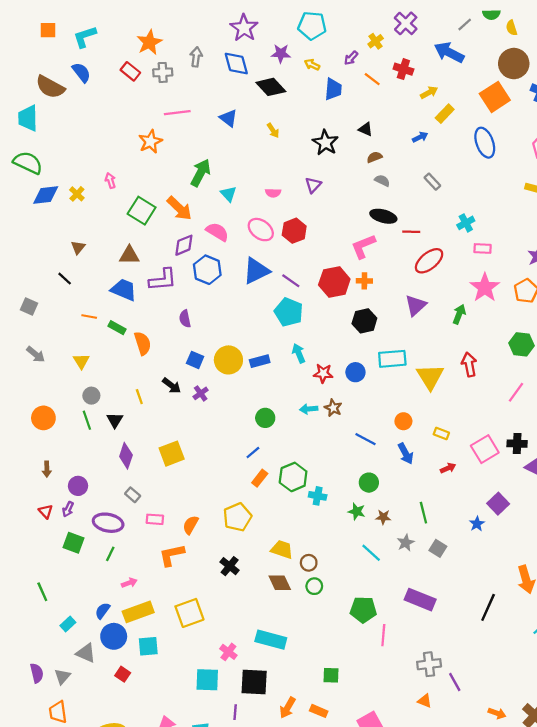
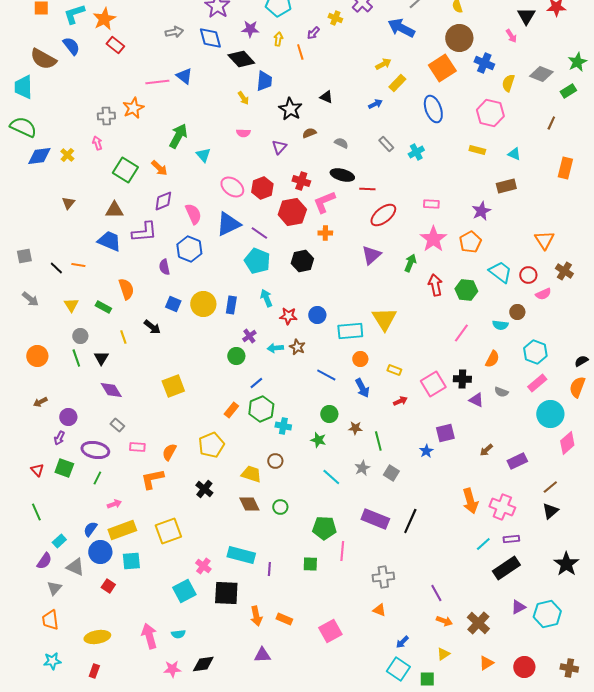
yellow cross: (376, 41) -> (335, 18), turned -32
orange star: (149, 42) -> (104, 19), moved
gray arrow: (196, 57) -> (174, 32), turned 72
yellow arrow: (312, 65) -> (278, 39), turned 72
red cross: (403, 69) -> (301, 181), moved
gray cross: (163, 72) -> (106, 116), moved
orange line: (372, 79) -> (300, 52), moved, turned 35
blue trapezoid: (333, 89) -> (264, 81), moved
blue triangle: (228, 118) -> (184, 76), moved
brown semicircle: (374, 157) -> (309, 133), moved
pink semicircle: (273, 193) -> (243, 133), moved
orange arrow: (179, 208) -> (159, 168), size x0.7
cyan cross: (466, 223) -> (416, 152), moved
pink semicircle: (217, 232) -> (193, 214), moved, turned 35
blue hexagon: (207, 270) -> (189, 249), moved
black line: (65, 279) -> (56, 268), moved
red hexagon: (334, 282) -> (292, 212), moved
gray square: (29, 306) -> (24, 256), turned -35
black hexagon: (364, 321) -> (302, 261), moved
green rectangle: (117, 328) -> (103, 307), moved
cyan rectangle: (392, 359) -> (350, 331), moved
blue rectangle: (260, 361) -> (231, 305), turned -66
red arrow: (469, 364) -> (435, 285), moved
purple cross: (201, 393) -> (249, 336), moved
blue line: (253, 452) -> (256, 383), moved
yellow square: (172, 454) -> (173, 386), moved
purple diamond: (126, 456) -> (111, 390), turned -50
brown arrow: (47, 469) -> (40, 402), turned 64
purple square: (498, 504) -> (445, 433), turned 30
red triangle: (46, 512) -> (37, 470), moved
brown star: (383, 517) -> (355, 428), moved
brown circle: (309, 563) -> (275, 461), moved
black line: (488, 607) -> (410, 521), moved
purple semicircle: (37, 673) -> (44, 561), moved, turned 48
green square: (331, 675) -> (310, 564), moved
cyan square: (207, 680) -> (184, 591), turned -30
purple line: (455, 682) -> (436, 593), moved
orange arrow: (288, 708) -> (256, 616), turned -42
purple line: (235, 712) -> (269, 569), moved

